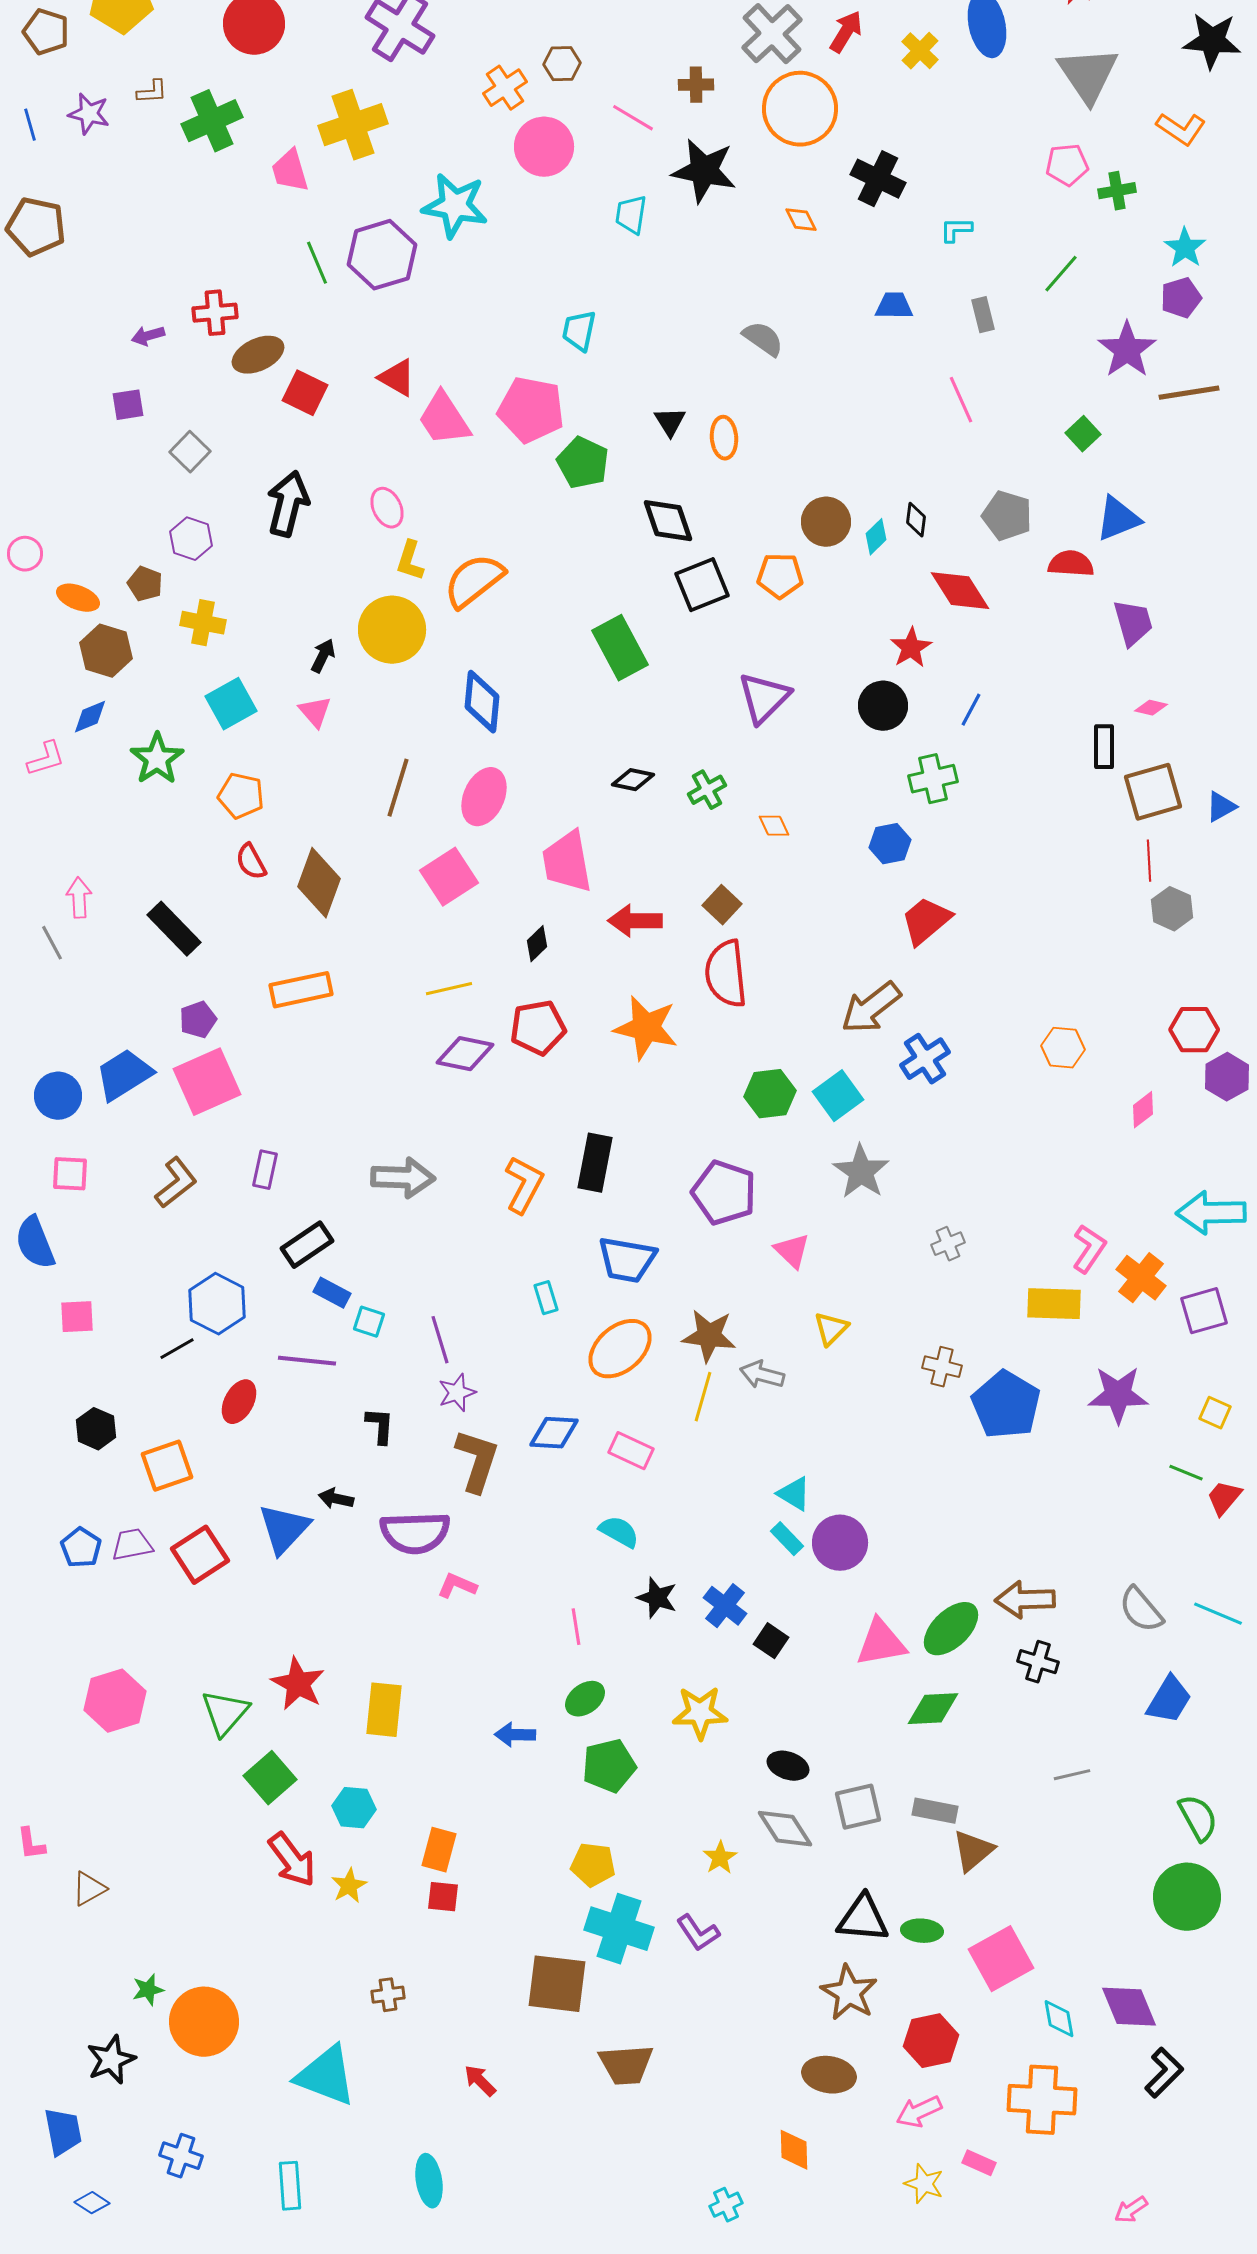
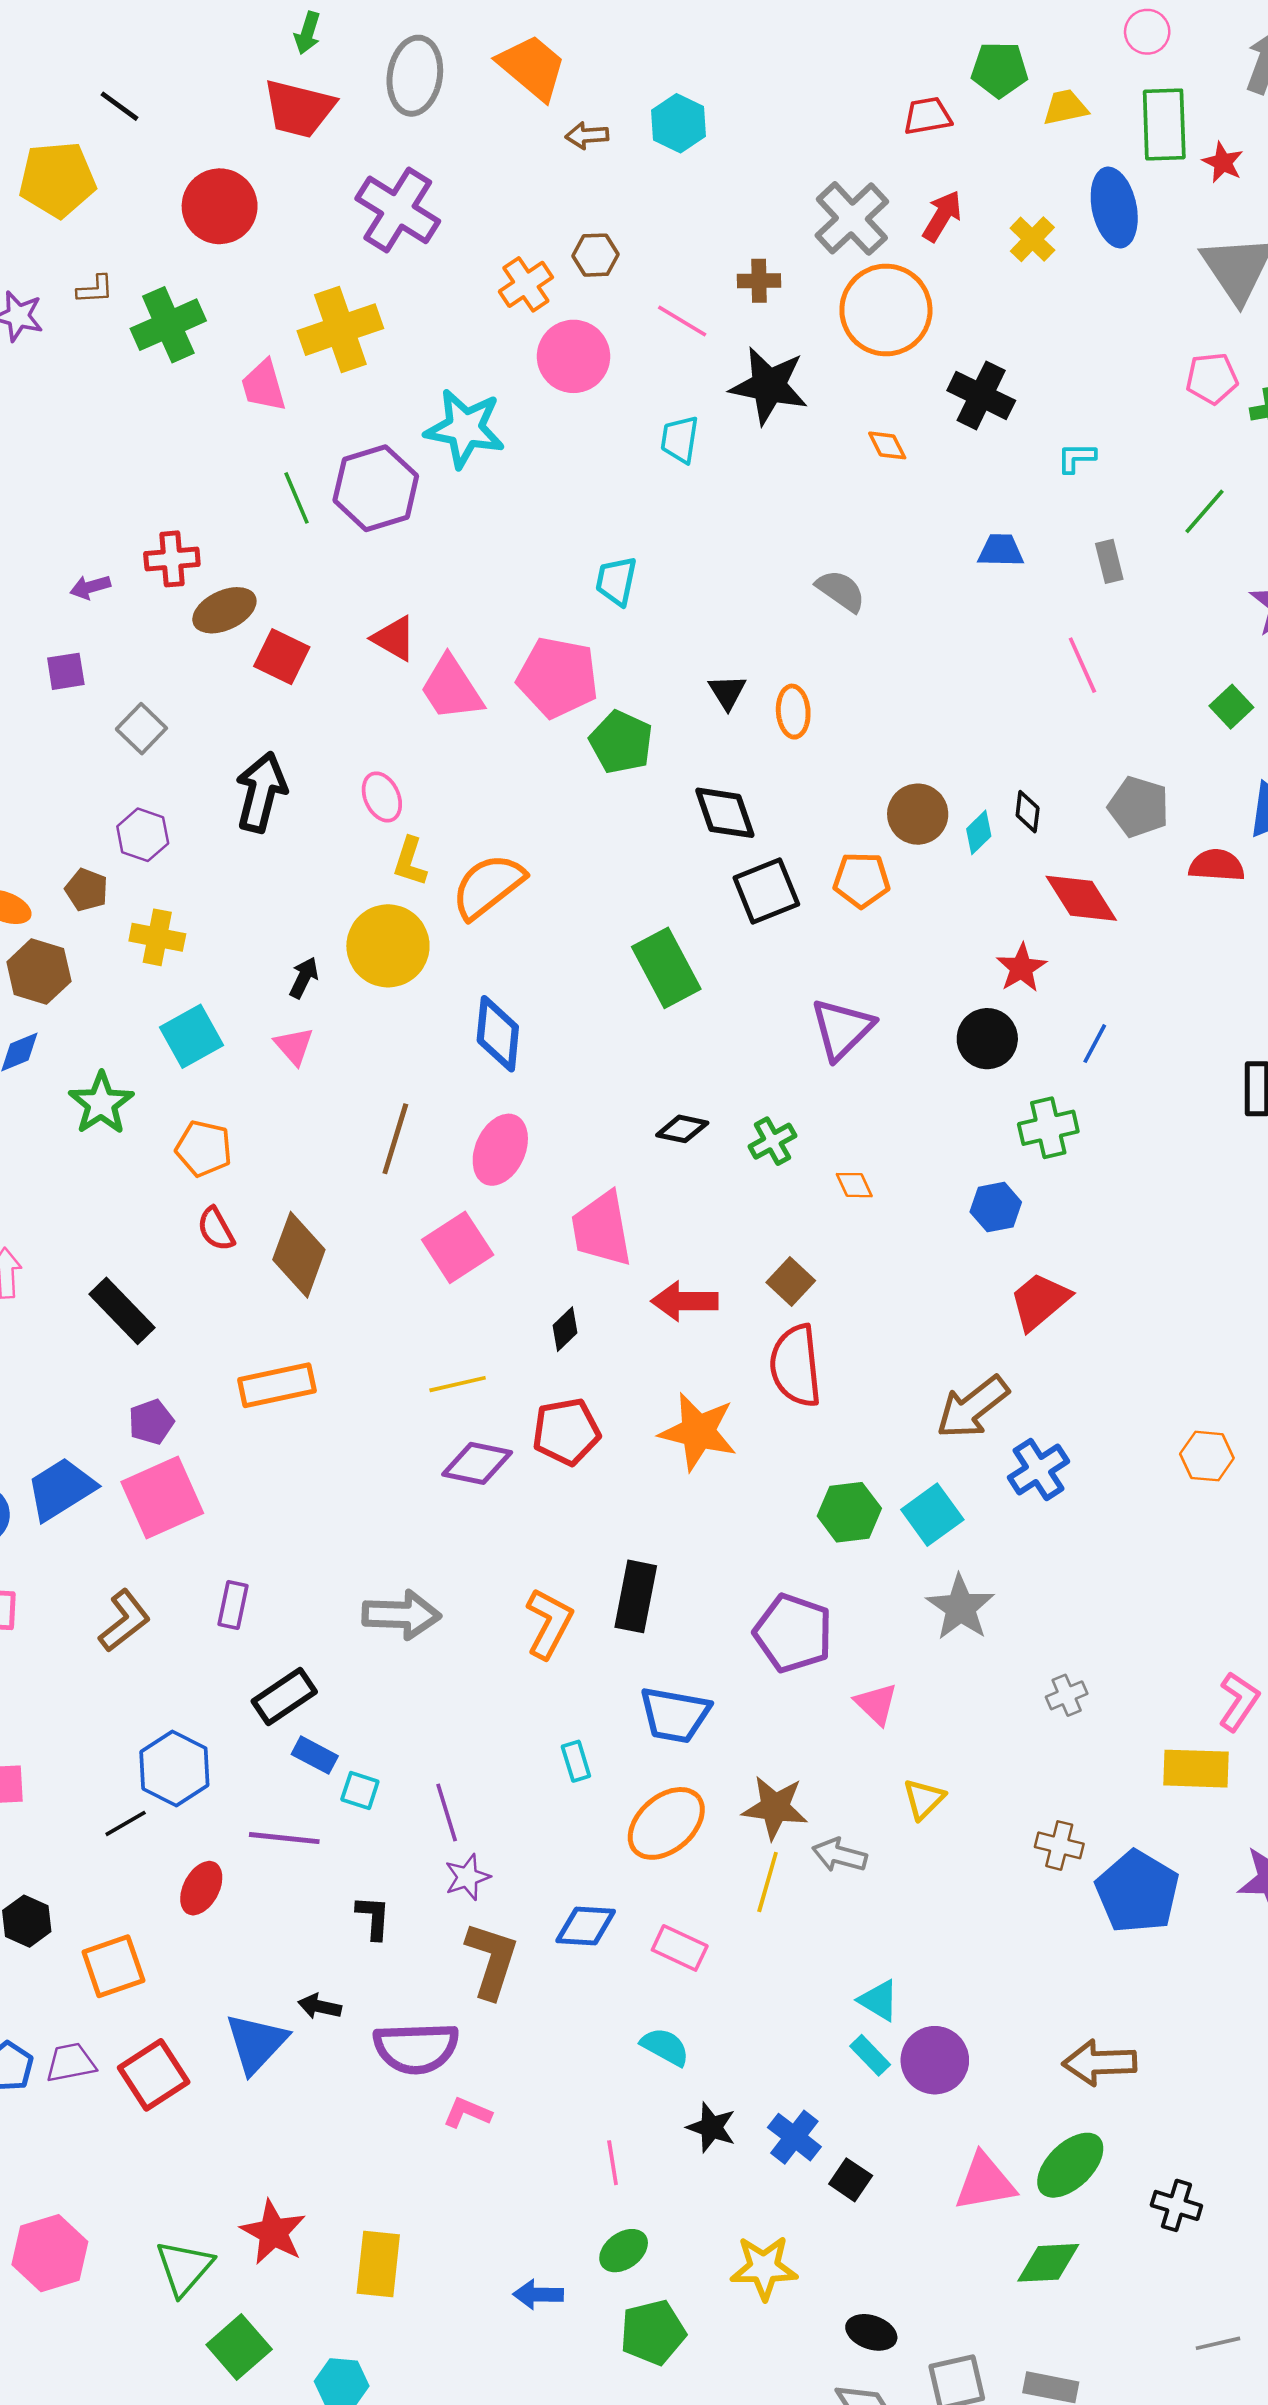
brown arrow: (1025, 1600) -> (1100, 2063), moved

